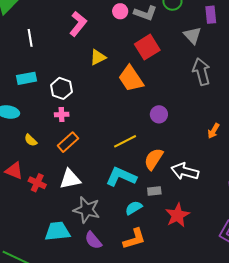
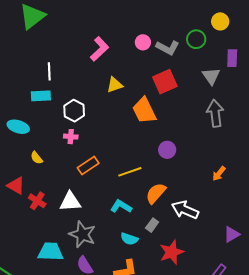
white line: (30, 38) -> (49, 71), moved
orange rectangle: (68, 142) -> (88, 166), moved
cyan L-shape: (121, 177) -> (121, 206), size x0.7
gray rectangle: (154, 191) -> (152, 225), turned -56
cyan semicircle: (134, 208) -> (129, 239), turned -138

